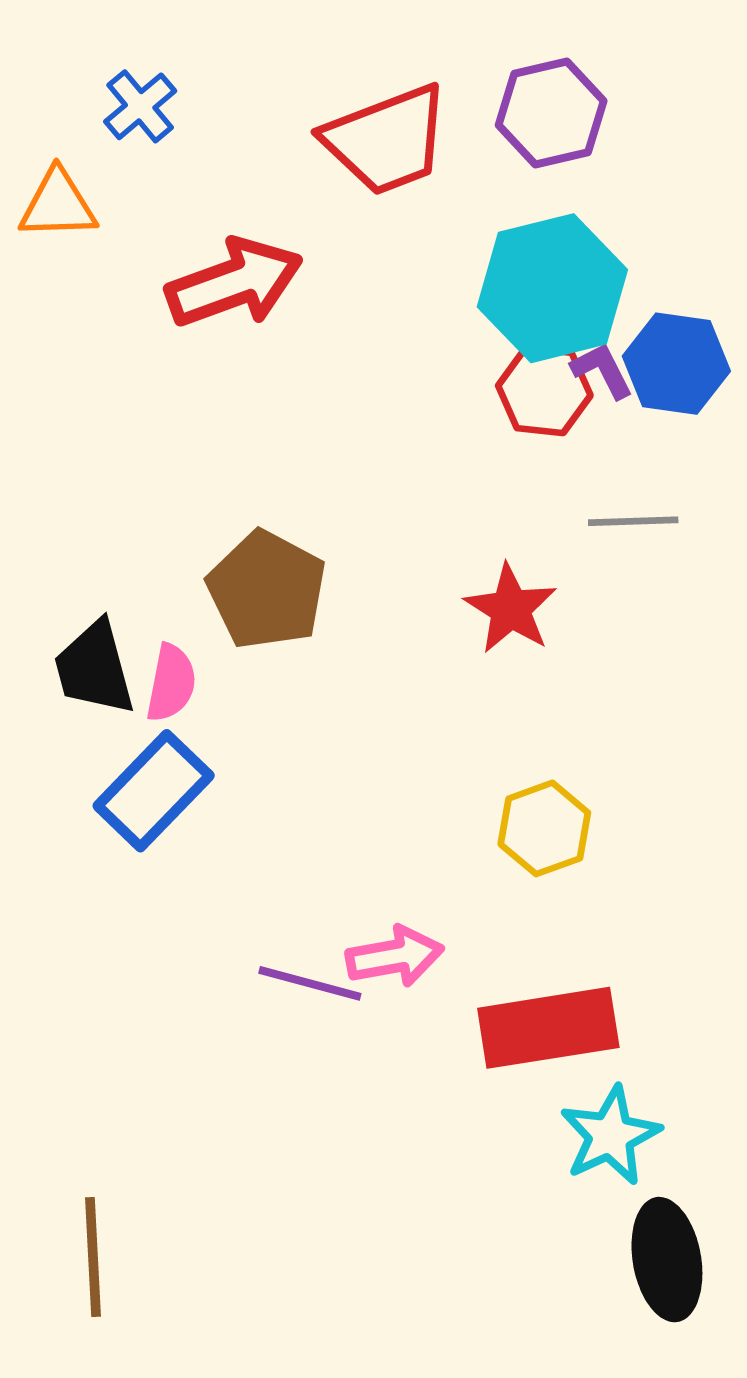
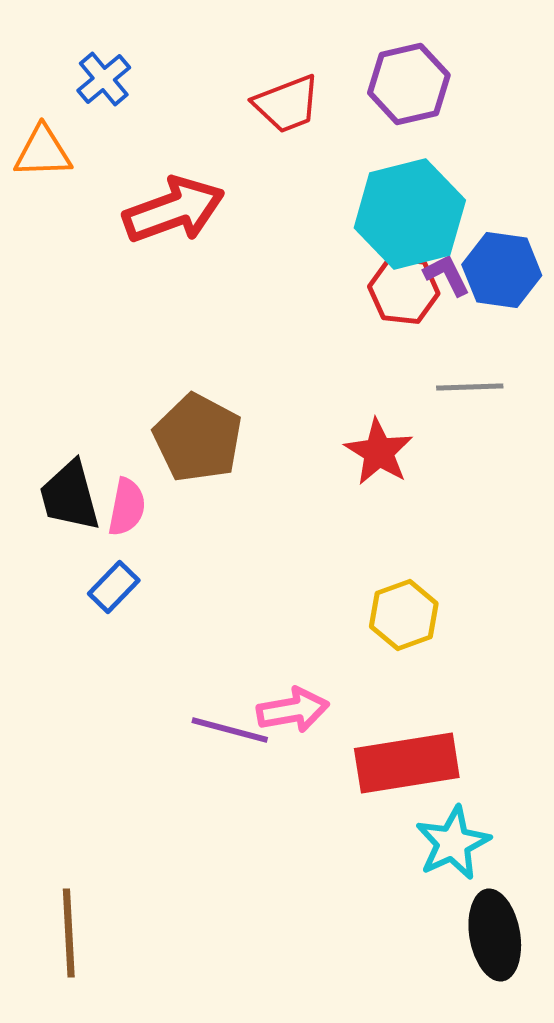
red trapezoid: (387, 140) -> (287, 104), size x0.7
blue rectangle: (154, 791) -> (114, 587), size x0.6

